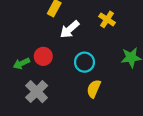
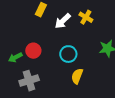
white arrow: (70, 29) -> (63, 21), moved
gray cross: (37, 92) -> (29, 81), turned 30

